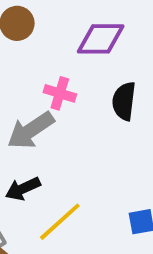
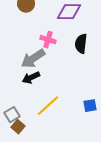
black arrow: (23, 189) -> (31, 78), moved

